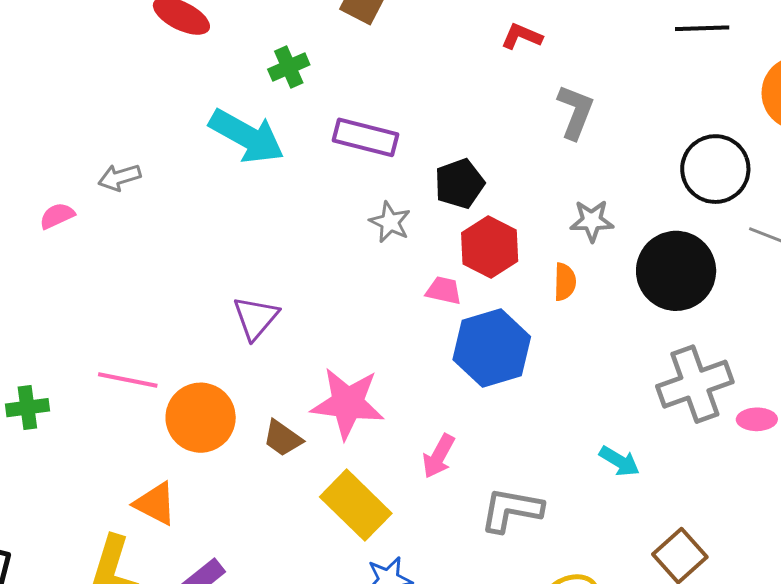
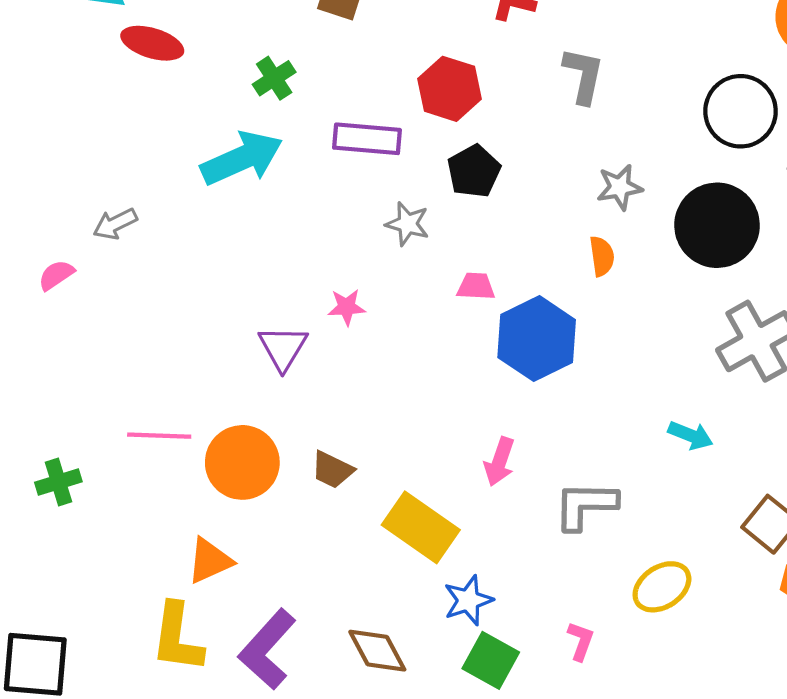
cyan arrow: (247, 136) -> (242, 158), turned -44
red hexagon: (490, 247) -> (450, 89), moved
pink star: (348, 403) -> (347, 307), moved, size x0.5
orange triangle: (155, 504) -> (210, 561), turned -42

